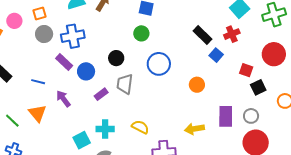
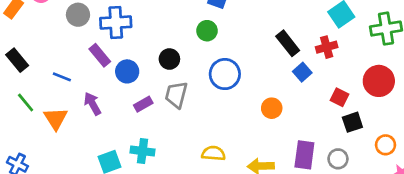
green line: (12, 121) -> (26, 102), moved
yellow semicircle: (140, 127) -> (213, 153), moved, turned -30

